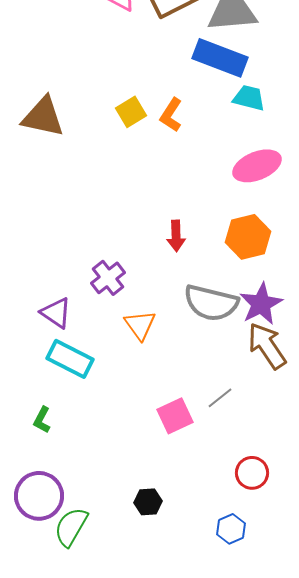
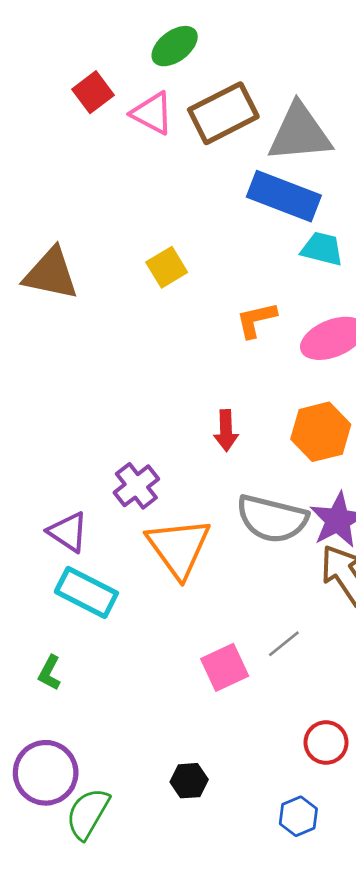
orange L-shape: (171, 115) -> (256, 320), moved, turned 44
orange triangle: (140, 325) -> (179, 548), size x1.6

